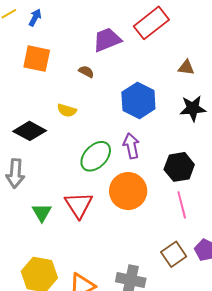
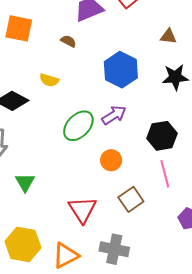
purple arrow: (131, 146) -> (114, 115), turned 70
orange circle: (128, 191) -> (111, 160), size x0.6
red triangle: (79, 205) -> (82, 210), moved
brown square: (174, 254) -> (131, 199), moved

